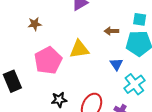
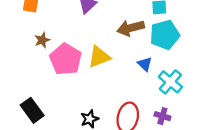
brown arrow: (111, 31) -> (131, 28), size x1.6
pink pentagon: (48, 60) -> (66, 59), moved

